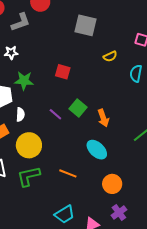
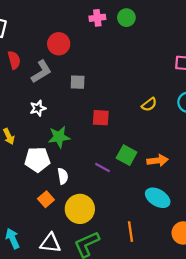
gray square: (86, 25) -> (78, 82), moved, size x0.6
yellow semicircle: (110, 56) -> (149, 104), moved
orange arrow: (103, 118) -> (158, 160), turned -66
orange line: (68, 173) -> (131, 232), turned 72

